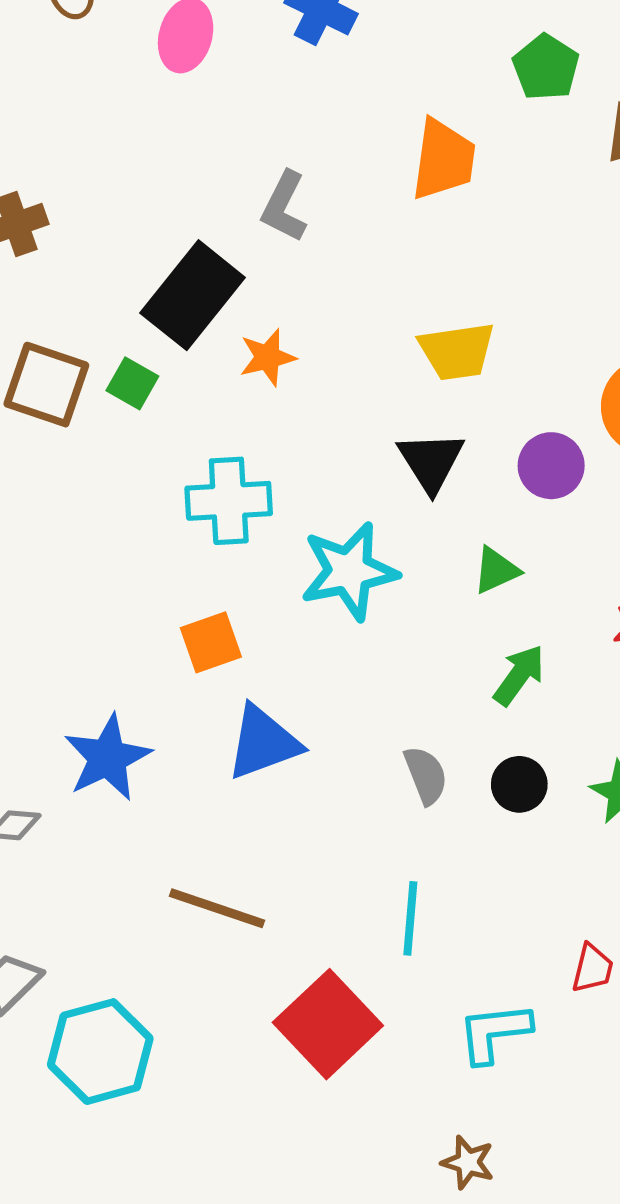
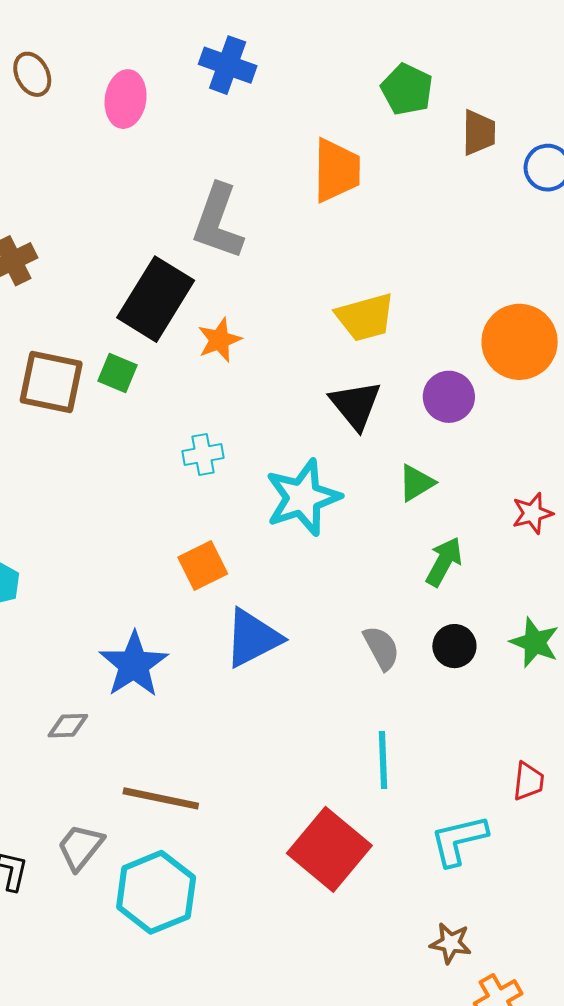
gray L-shape: (284, 207) -> (218, 222), size x1.4
cyan cross: (229, 501) -> (203, 454), size x0.6
brown line: (217, 908) -> (161, 798), moved

